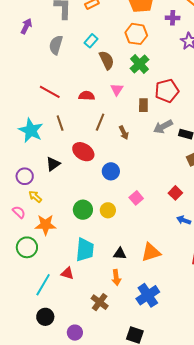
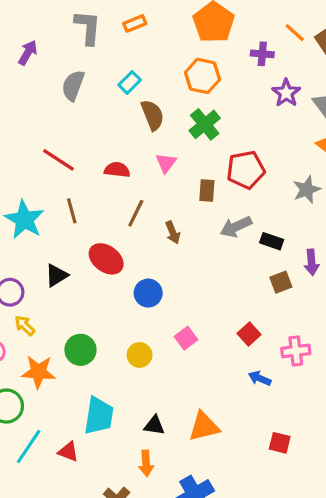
green circle: (83, 210) -> (80, 350), moved
cyan line: (43, 285) -> (29, 447), moved

